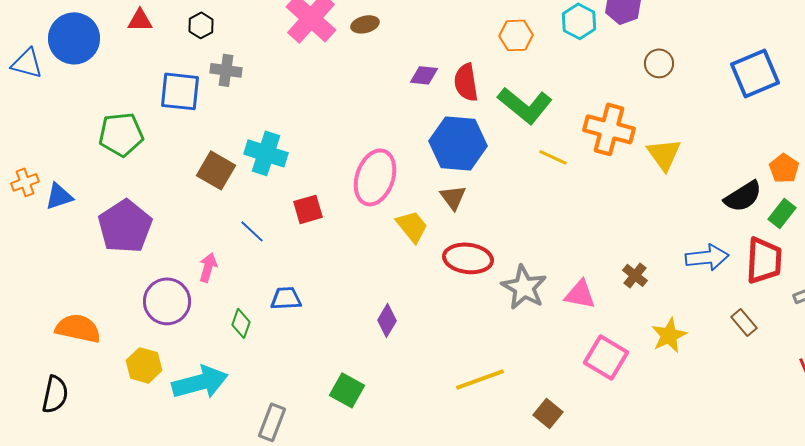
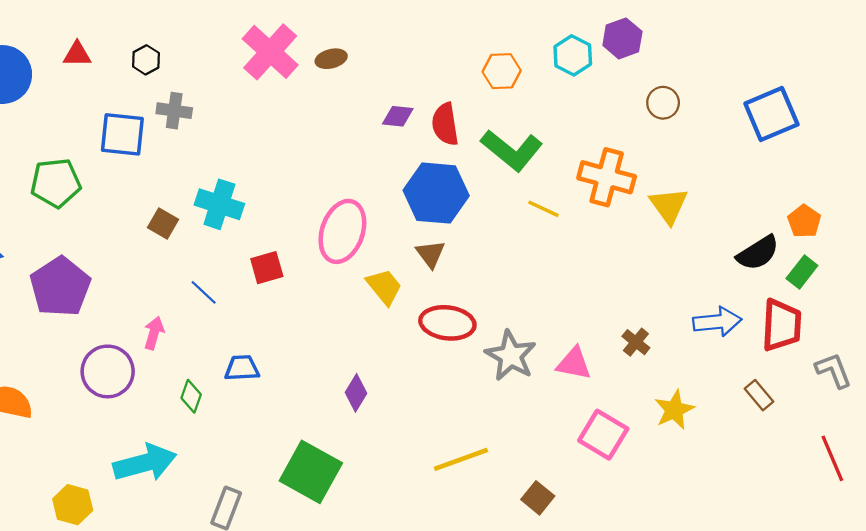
brown square: (216, 170) -> (163, 224), size x0.7
yellow hexagon: (144, 365) -> (73, 505), moved
green square: (347, 390) -> (311, 472), size x1.6

